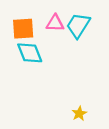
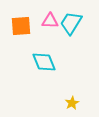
cyan diamond: (30, 53) -> (44, 62), moved

